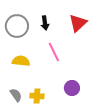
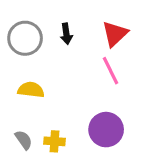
pink line: (54, 52) -> (111, 71), moved
purple circle: (72, 88) -> (106, 130), size x1.5

